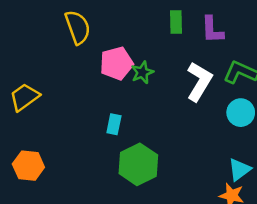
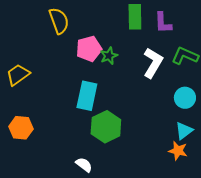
green rectangle: (176, 22) -> (135, 17), size x1.4
cyan circle: (241, 113) -> (185, 98), moved
cyan rectangle: (114, 124) -> (87, 96), size x1.8

